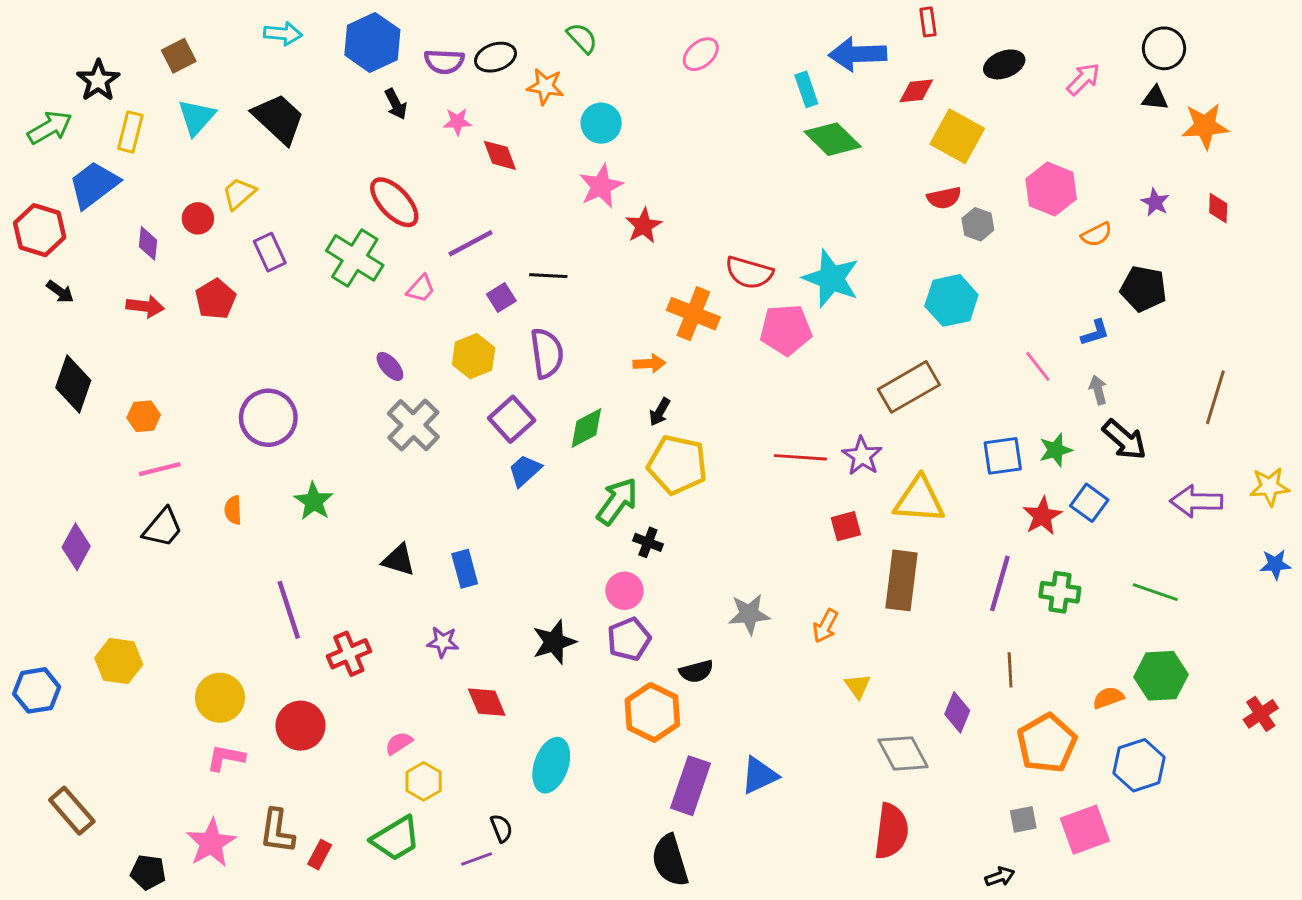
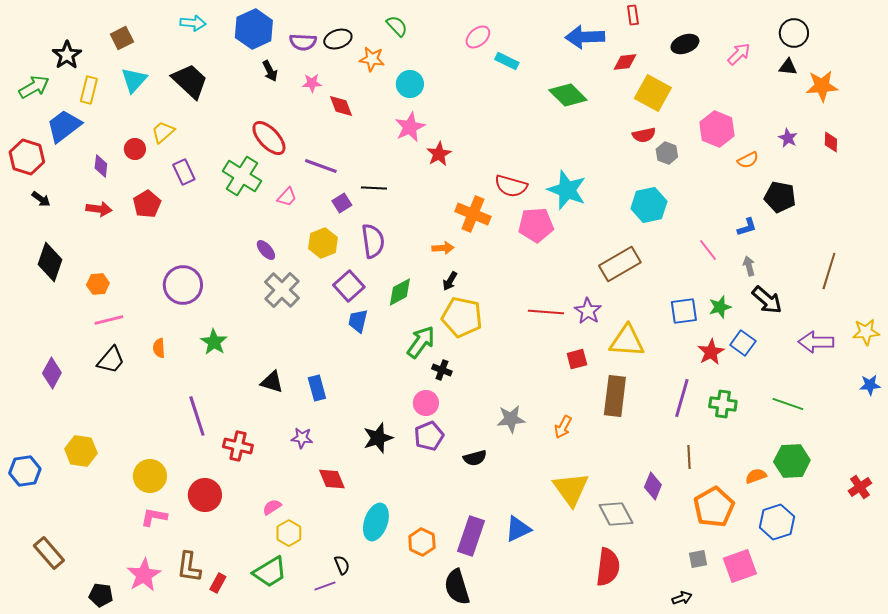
cyan rectangle: (806, 89) -> (507, 61), moved, turned -45
purple line: (471, 243) -> (321, 166), turned 48
blue trapezoid: (525, 471) -> (358, 321), turned -35
red cross: (349, 654) -> (238, 446), turned 36
yellow triangle: (858, 686) -> (571, 489), moved, size x2.0
orange hexagon: (652, 712) -> (422, 542), moved, size x0.7

